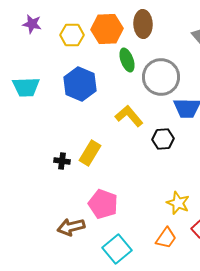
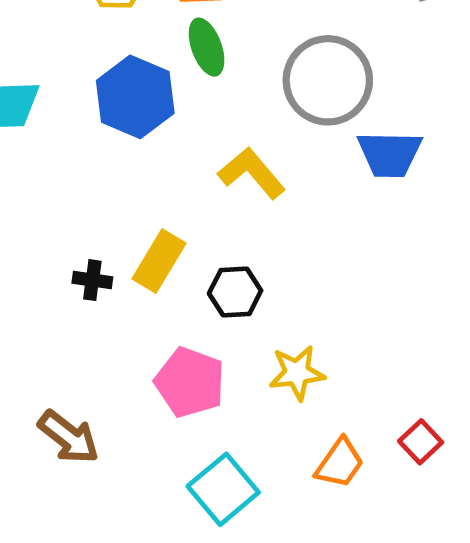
green ellipse: (127, 60) -> (207, 47), moved
black hexagon: (163, 139) -> (235, 292), moved
yellow star: (178, 203) -> (297, 373), moved, turned -30
brown arrow: (71, 227) -> (69, 437), moved, turned -128

